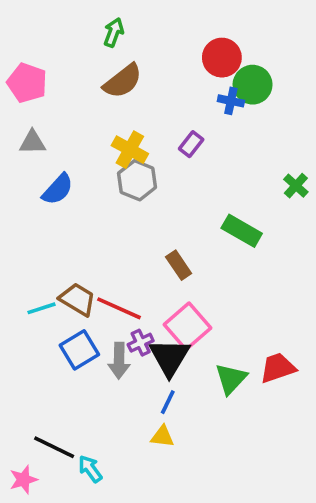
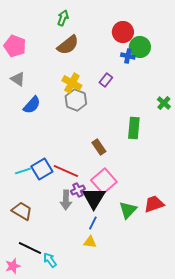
gray triangle: (32, 142) -> (18, 79), turned 35
green rectangle: (242, 231) -> (134, 128), turned 65
brown trapezoid: (78, 299) -> (22, 211), moved
blue square: (79, 350) -> (42, 169), moved

